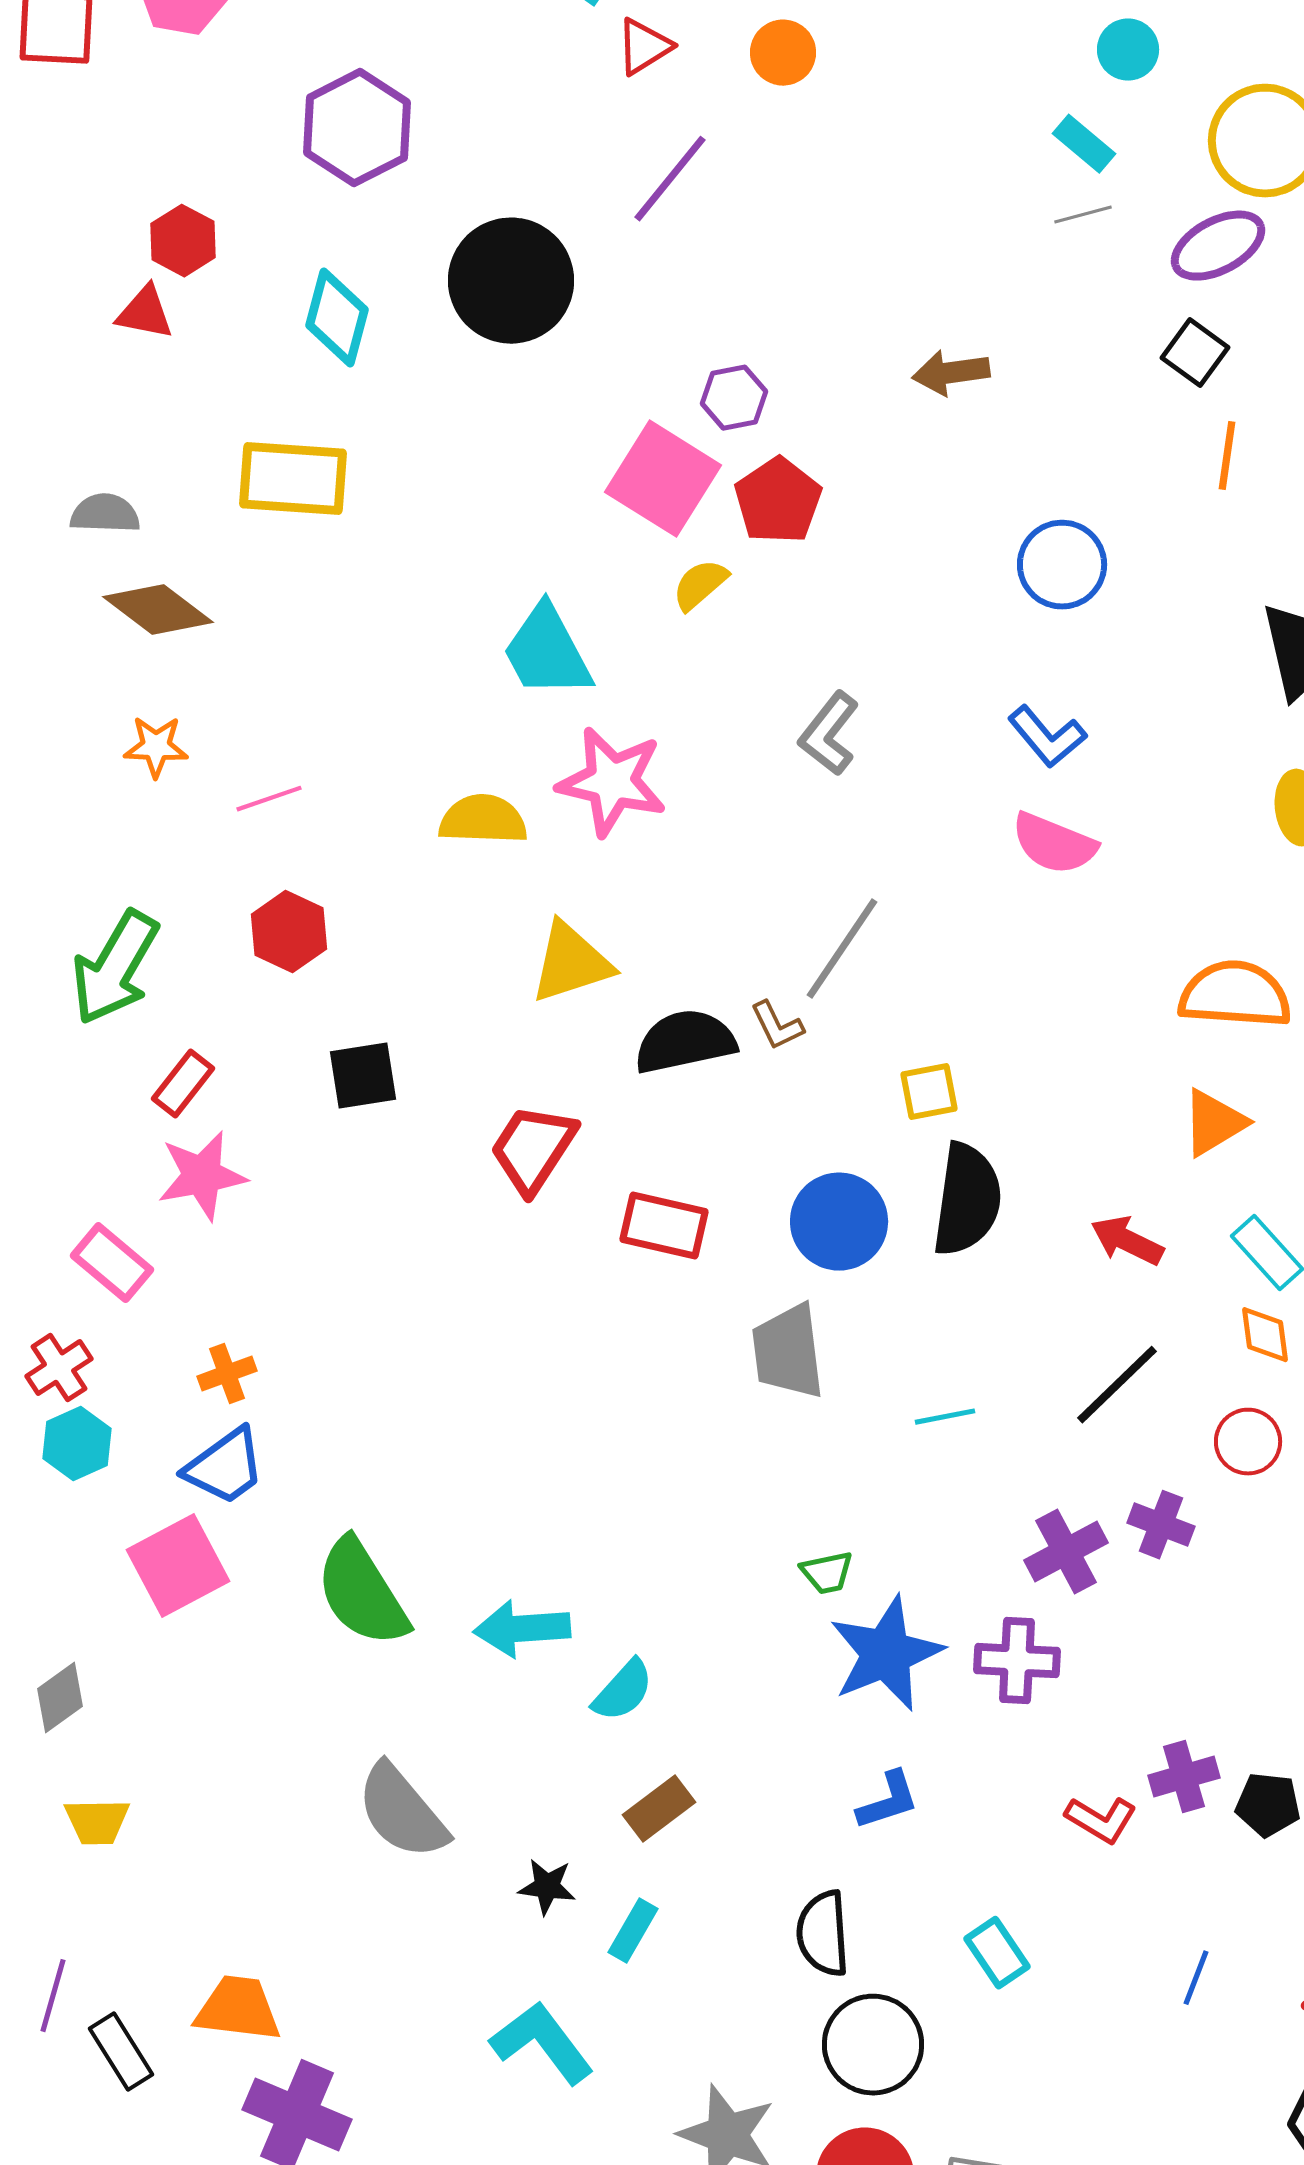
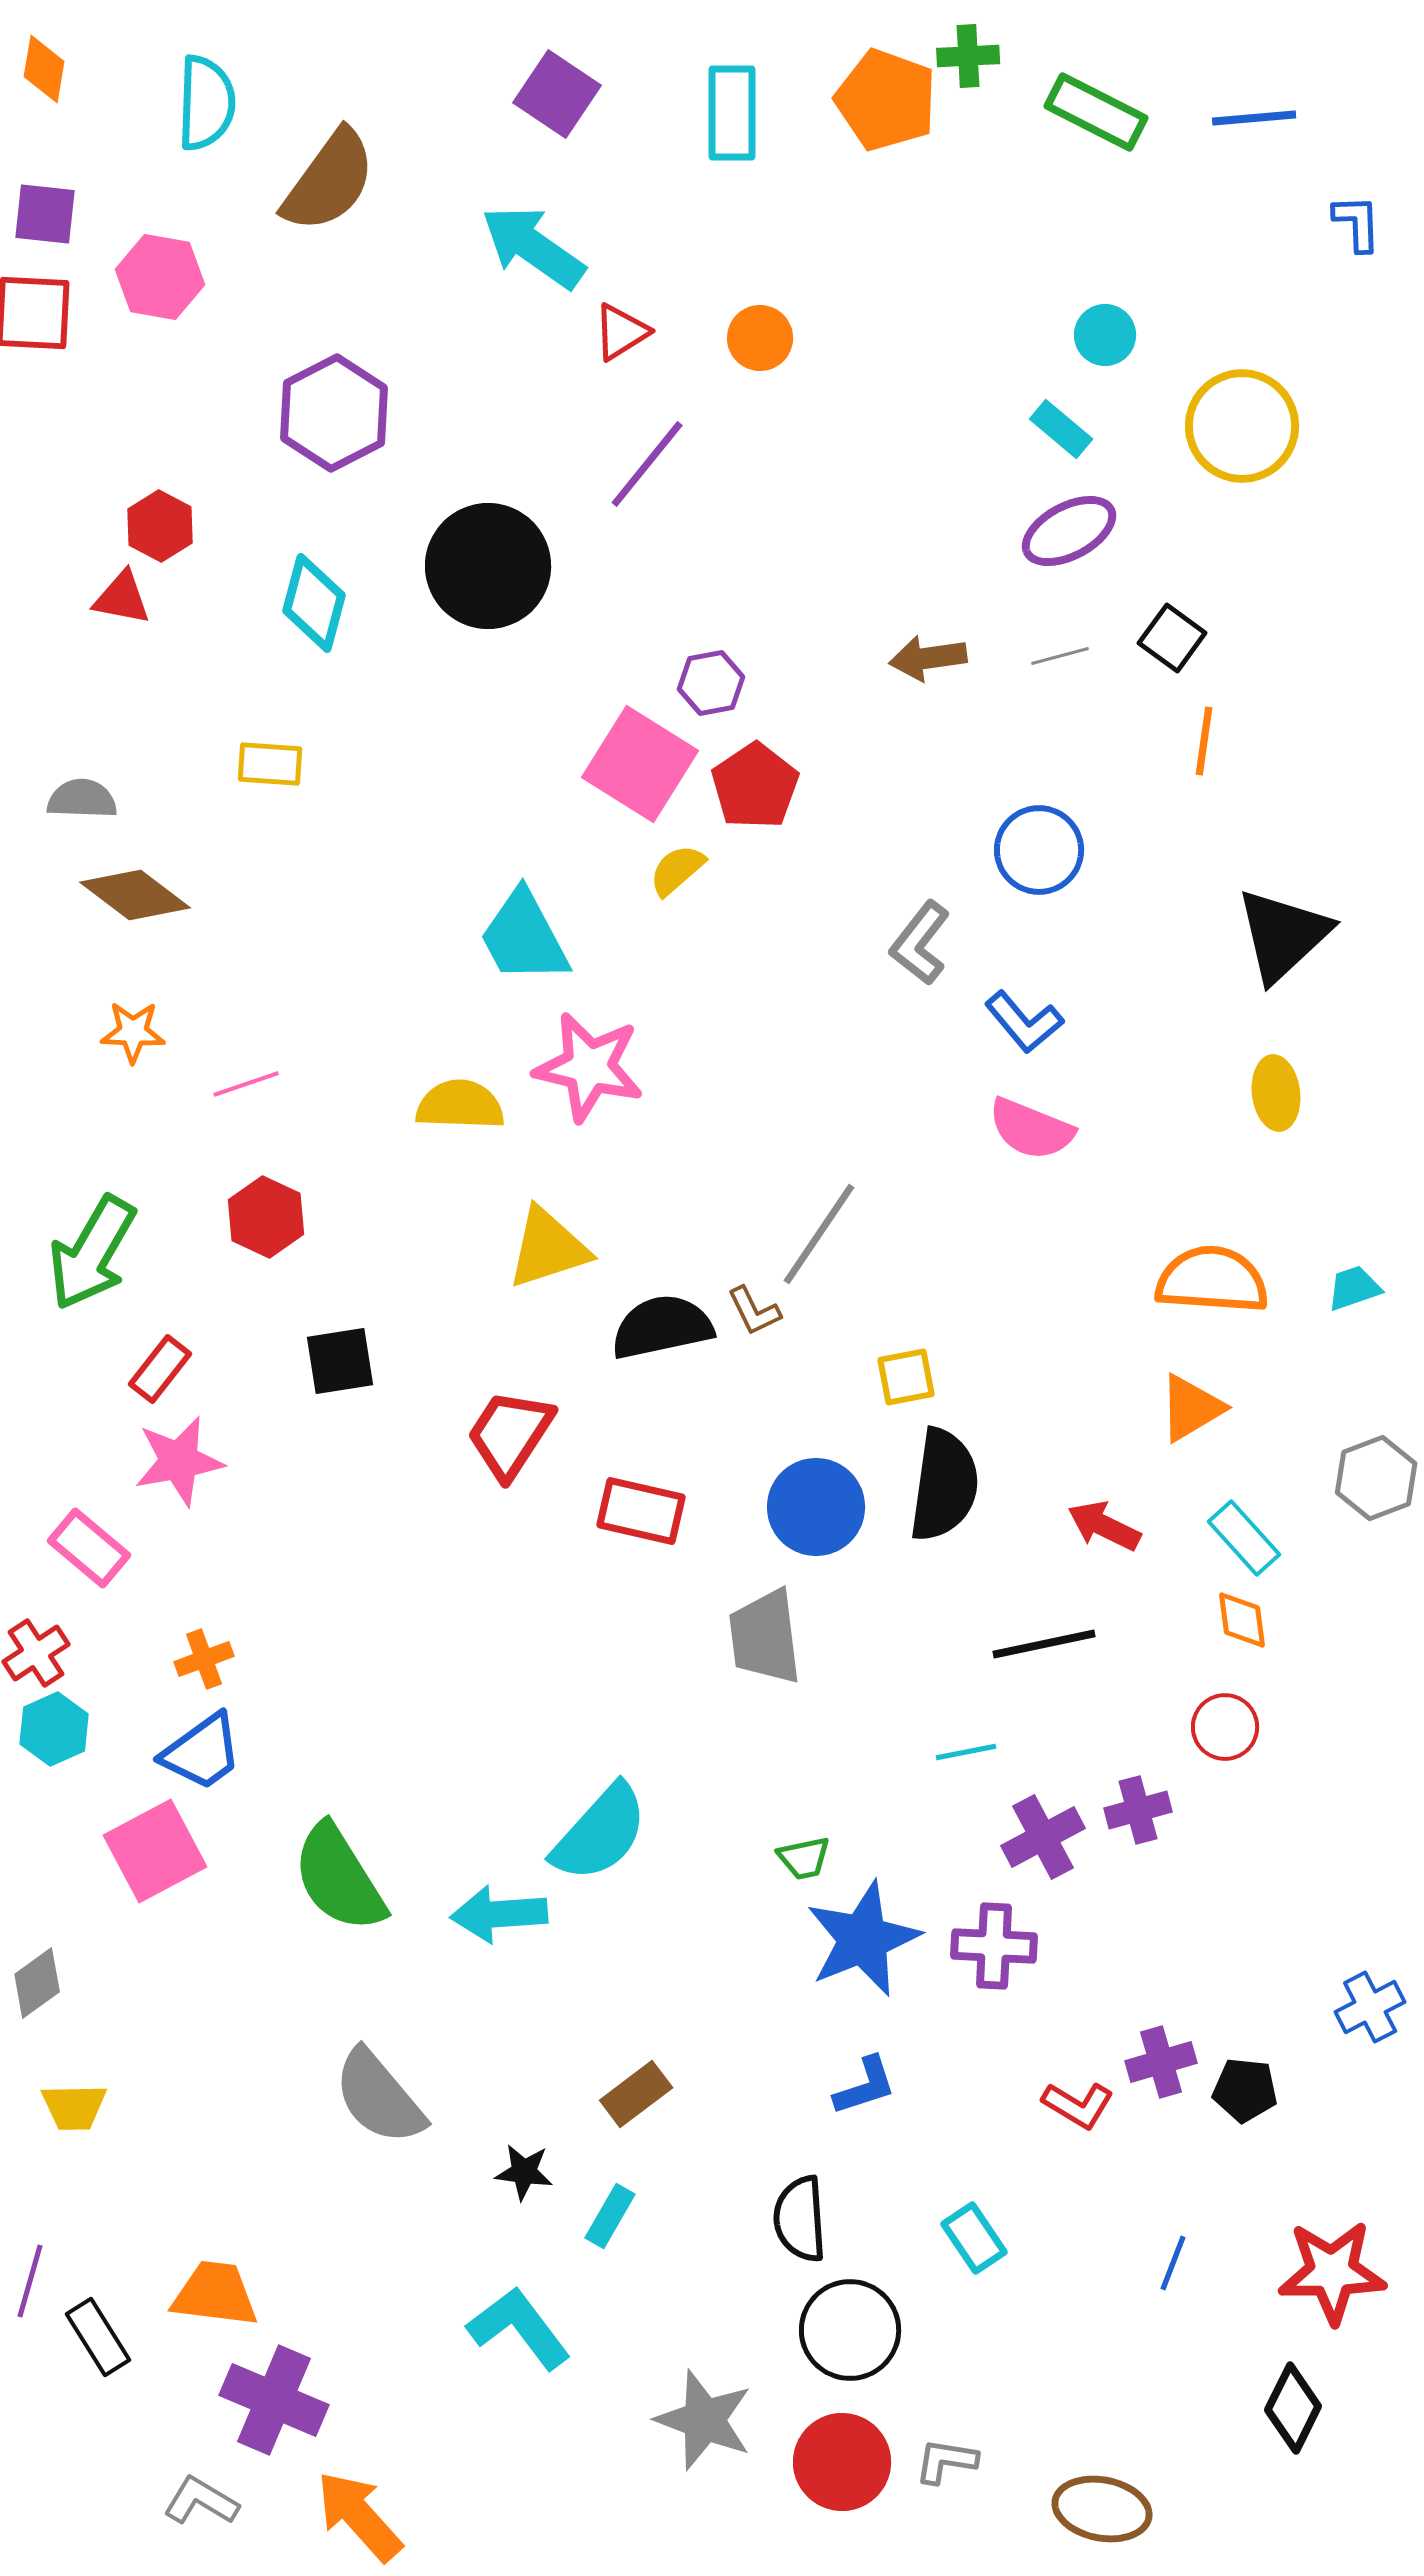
gray line: (1083, 215) -> (1060, 656), moved
purple ellipse: (1218, 246) -> (1069, 531), moved
yellow rectangle: (293, 479) -> (270, 764), size x0.6
gray L-shape: (829, 734) -> (920, 943), moved
black line: (1117, 1385) -> (1044, 1644), moved, turned 32
cyan line: (945, 1417) -> (966, 1752), moved
purple cross: (1161, 1525) -> (1138, 1810), turned -36
cyan semicircle: (623, 1691) -> (600, 1833), moved, size x1.6

